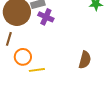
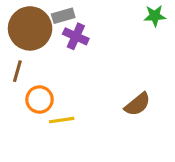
brown semicircle: (85, 60) -> (137, 104), turned 36

